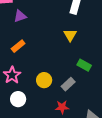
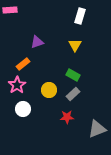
purple triangle: (20, 16) -> (37, 42), moved
orange rectangle: (18, 46) -> (23, 64), moved
green rectangle: (84, 65) -> (73, 75), moved

